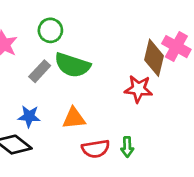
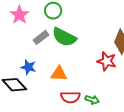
green arrow: (127, 147) -> (92, 100), turned -80

